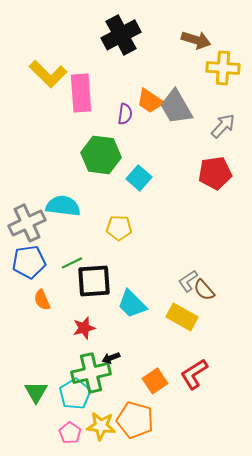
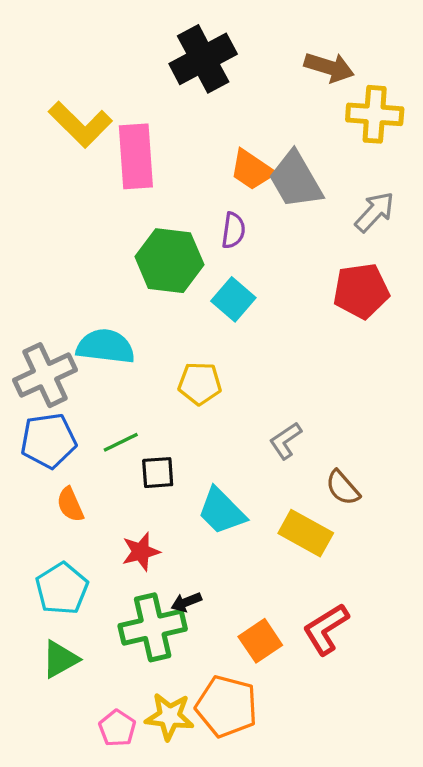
purple semicircle: (125, 114) -> (233, 230), moved
black square: (94, 281) -> (158, 473), size x0.6
gray L-shape: (188, 281) -> (285, 441), moved
green triangle: (36, 392) -> (60, 659), turned 30
cyan pentagon: (75, 394) -> (62, 589), moved

